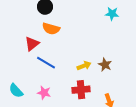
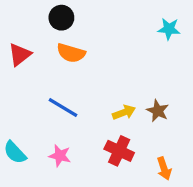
red triangle: (32, 44) -> (20, 55), moved
red cross: (81, 90) -> (119, 151), turned 30

